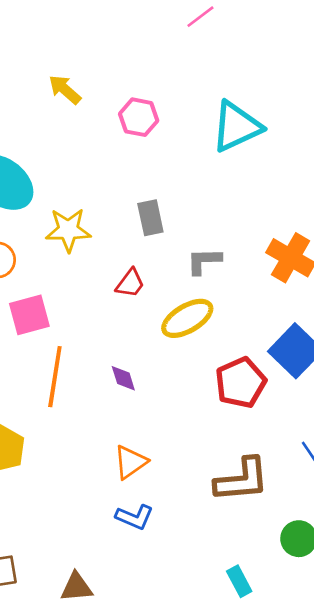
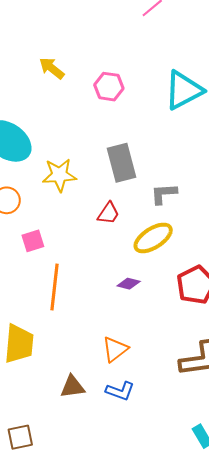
gray rectangle: (150, 218) -> (121, 163), size x1.4
pink square: (29, 315) -> (33, 241), size x0.7
purple diamond: (123, 378) -> (129, 284), moved, turned -55
brown triangle: (76, 587) -> (72, 387), moved

